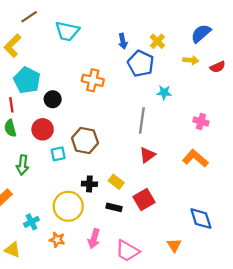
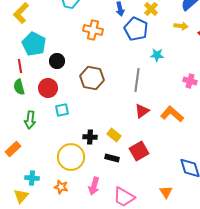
orange cross: (93, 80) -> (93, 30), moved
brown hexagon: (85, 140) -> (92, 78), moved
orange L-shape: (195, 158) -> (172, 114), moved
cyan cross: (31, 222) -> (32, 178), moved, turned 32
yellow triangle: (12, 250) -> (21, 196), turned 49

